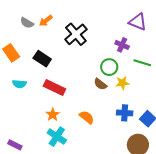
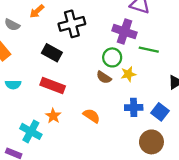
gray semicircle: (27, 23) -> (12, 25), moved
black cross: (76, 34) -> (72, 24), turned 30
purple cross: (122, 45) -> (124, 32), size x1.5
black rectangle: (42, 59) -> (52, 53), moved
cyan cross: (57, 137) -> (31, 131), moved

